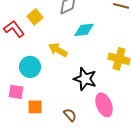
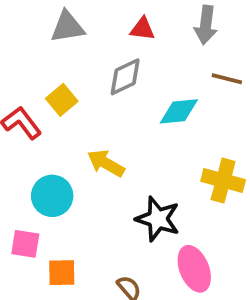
cyan diamond: (84, 30) -> (179, 111), moved

